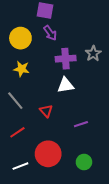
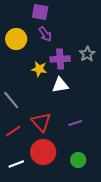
yellow star: (22, 69) -> (39, 69), moved
red triangle: (46, 111) -> (41, 122), moved, size x1.5

